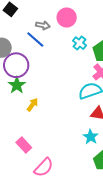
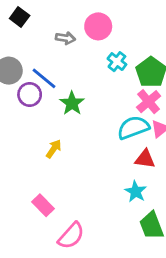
blue line: (35, 40) -> (44, 78), moved
purple circle: (16, 65) -> (30, 94), size x0.7
green star: (17, 85) -> (72, 103), moved

